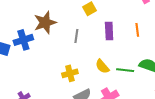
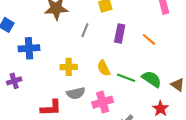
orange line: (137, 30) -> (149, 39), turned -56
blue cross: (23, 40) -> (29, 48), moved

